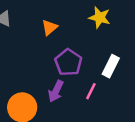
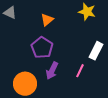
purple pentagon: (68, 62) -> (42, 48), moved

